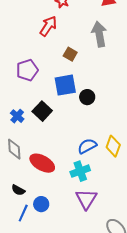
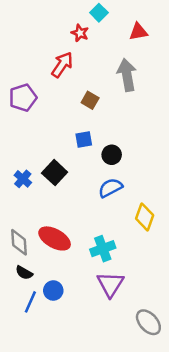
purple pentagon: (27, 70) -> (23, 98), moved
blue square: (65, 85) -> (84, 140), size x0.6
blue semicircle: (87, 146) -> (110, 188), moved
gray diamond: (14, 149) -> (19, 242), moved

